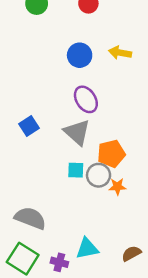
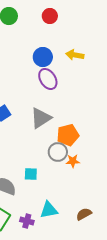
purple ellipse: (86, 99) -> (48, 79), moved
gray triangle: (77, 132) -> (41, 118), turned 45
cyan square: (76, 170) -> (31, 174), moved

